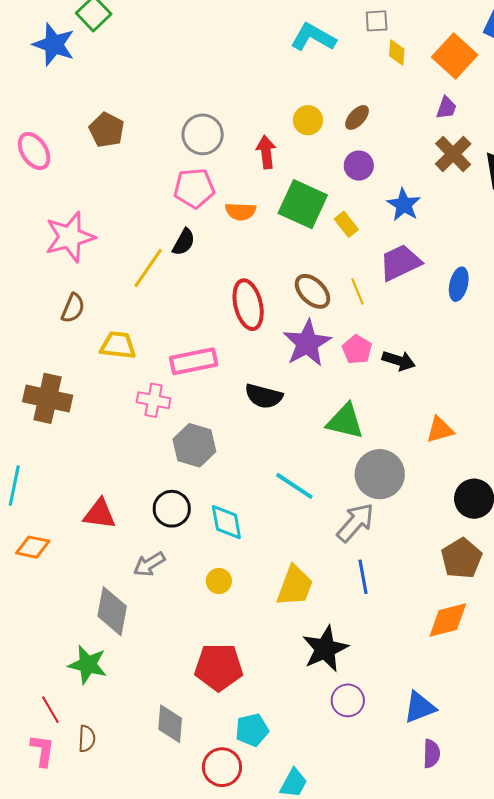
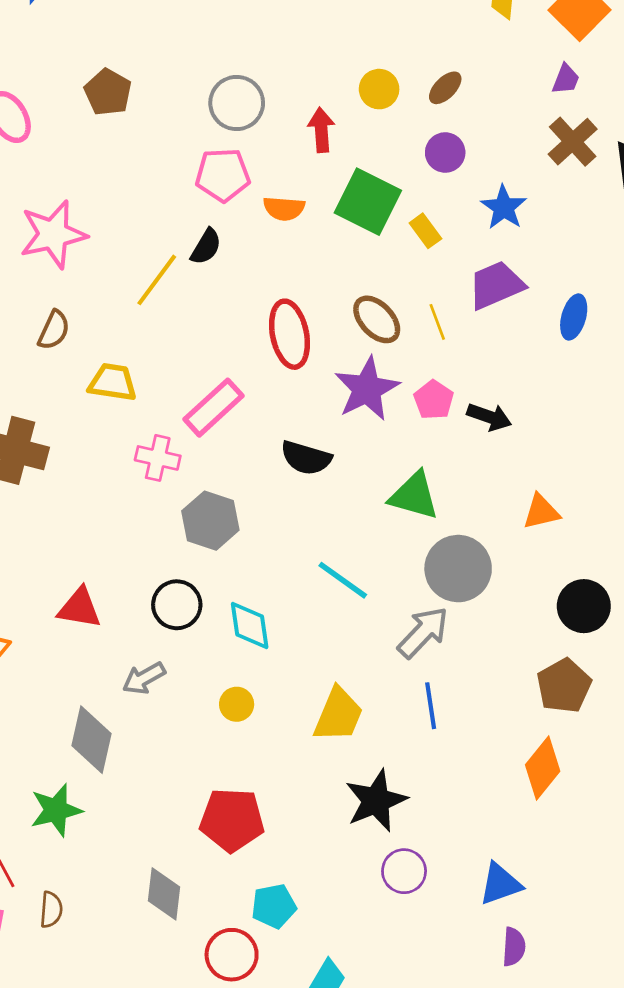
pink rectangle: (194, 361) -> (213, 408), turned -33
orange diamond: (448, 620) -> (543, 768), turned -39
green star: (88, 665) -> (56, 810), turned -30

